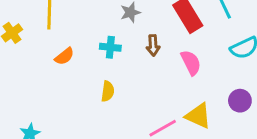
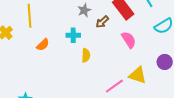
brown arrow: (153, 45) -> (102, 22), moved, turned 56
yellow semicircle: (108, 91) -> (86, 55), moved

